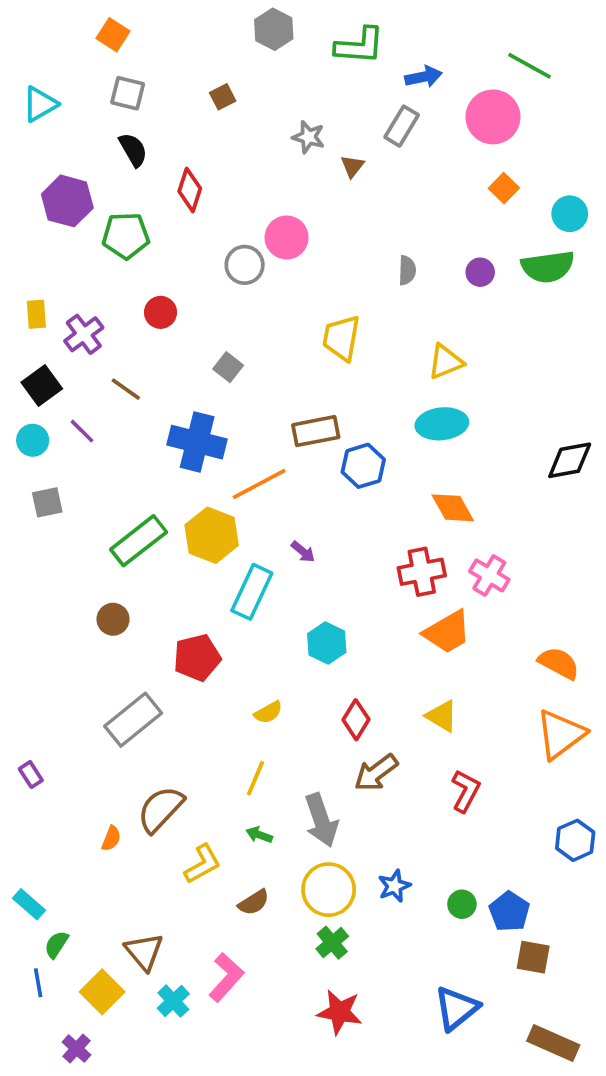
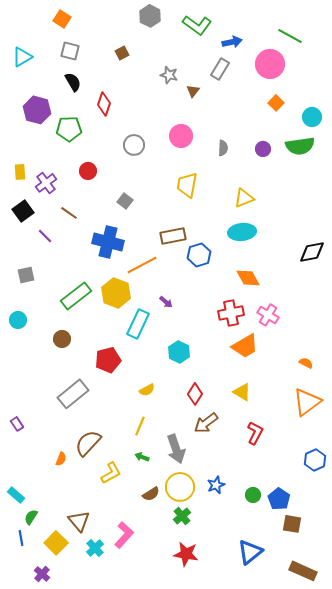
green L-shape: (360, 46) -> (197, 25), turned 32
pink circle: (287, 237) -> (181, 136), moved
cyan circle: (33, 440) -> (18, 320), moved
orange semicircle: (559, 663) -> (306, 363), size x0.6
brown semicircle: (254, 902) -> (151, 494), moved

